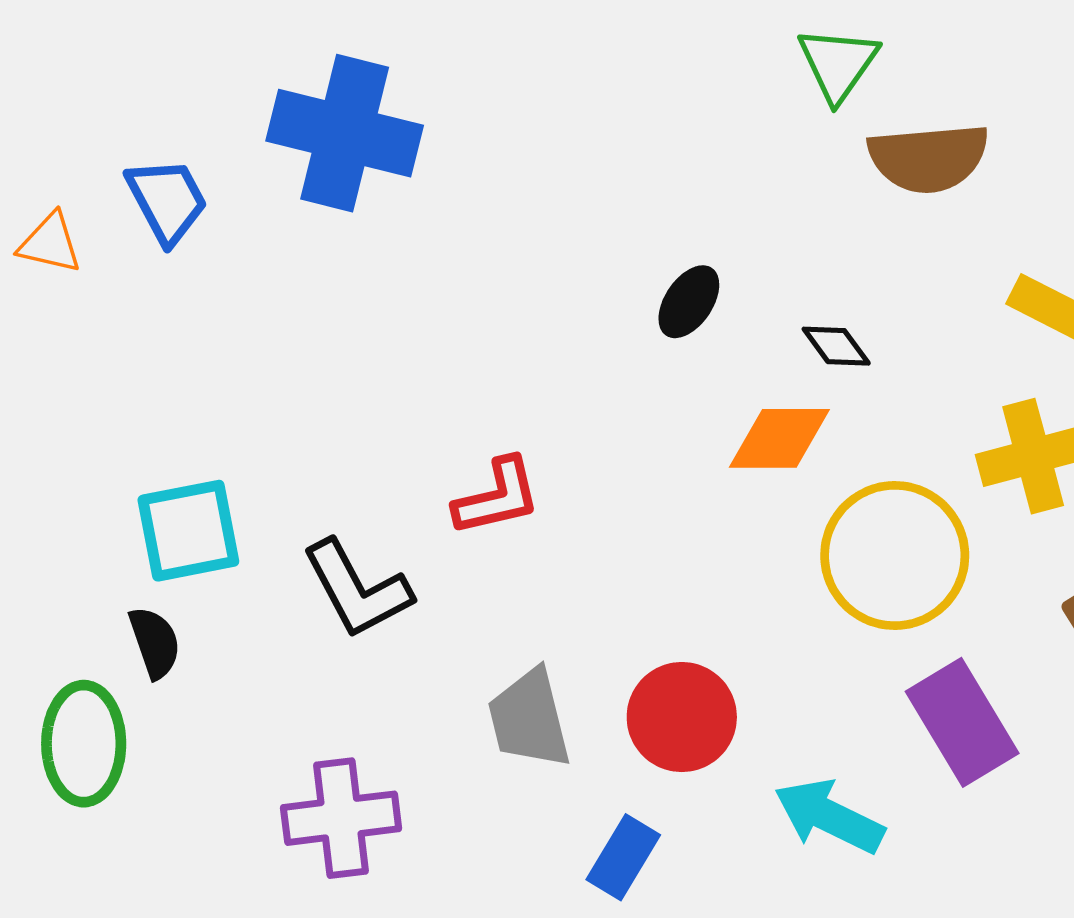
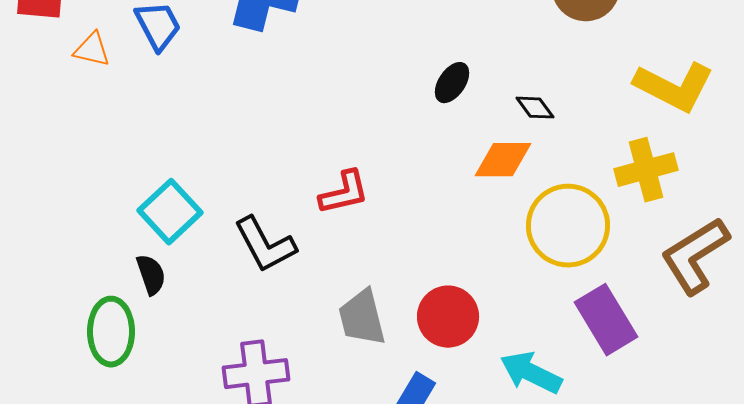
cyan square: (188, 531) -> (170, 212), turned -32

